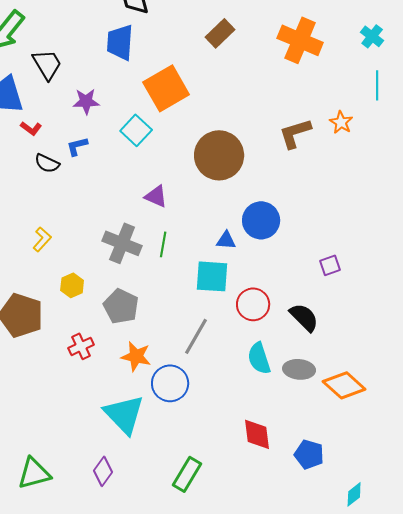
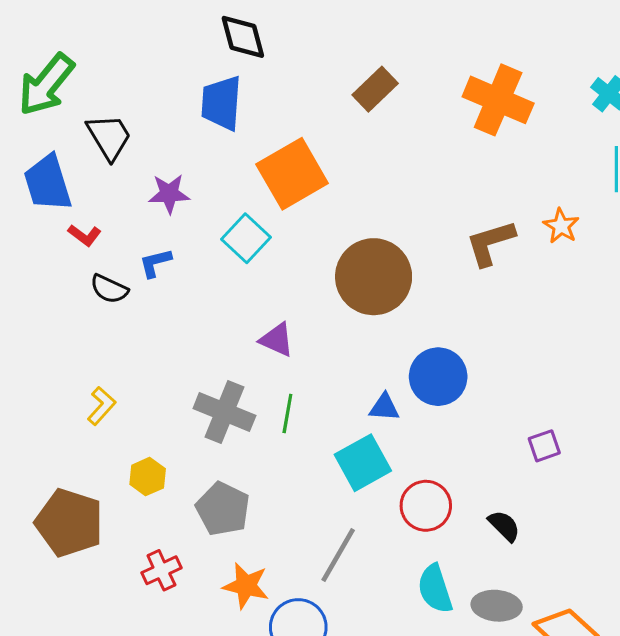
cyan square: (212, 276) -> (363, 463), turned -33
black semicircle: (304, 317) -> (504, 526), size x0.7

